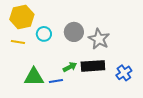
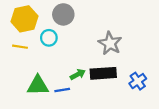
gray circle: (74, 32) -> (63, 14), moved

